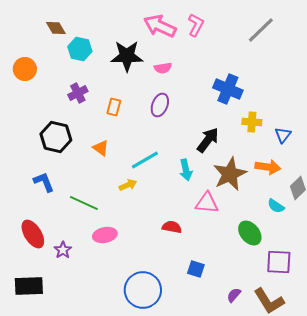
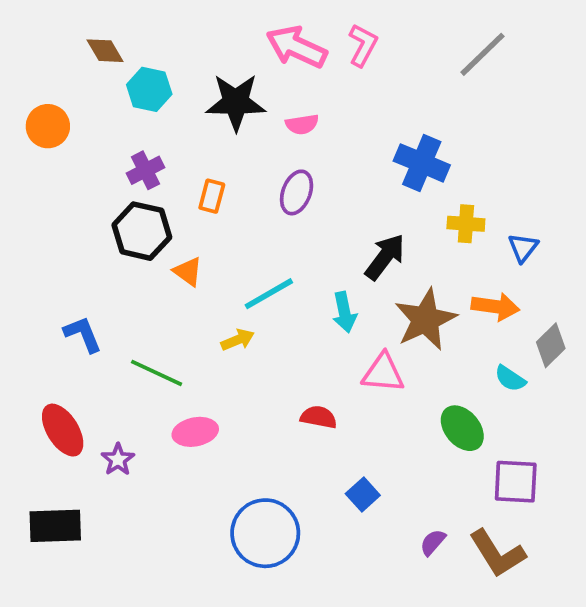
black hexagon: (56, 137) -> (142, 231), moved
blue square: (196, 269) -> (363, 494), turned 30

